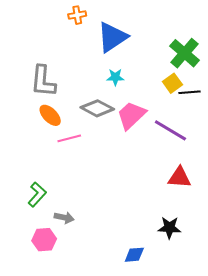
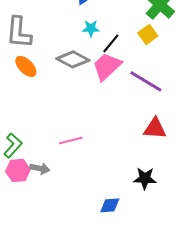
black line: (190, 92) -> (111, 43), moved, turned -45
pink line: (69, 138) -> (71, 140), moved
pink hexagon: (44, 240) -> (18, 170), moved

